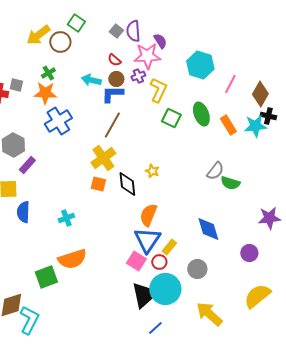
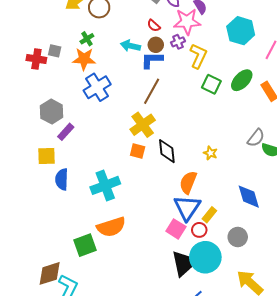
green ellipse: (201, 114) -> (242, 80), turned 65
yellow star: (152, 171) -> (210, 153), moved
cyan cross: (66, 218) -> (105, 185), size x1.8

